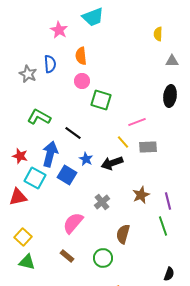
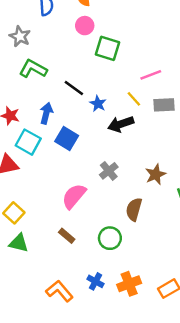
gray star: (28, 74) -> (20, 36), moved
blue arrow: (50, 154) -> (46, 113), size x0.7
blue star: (86, 159) -> (98, 104), moved
brown star: (141, 195) -> (156, 174), moved

